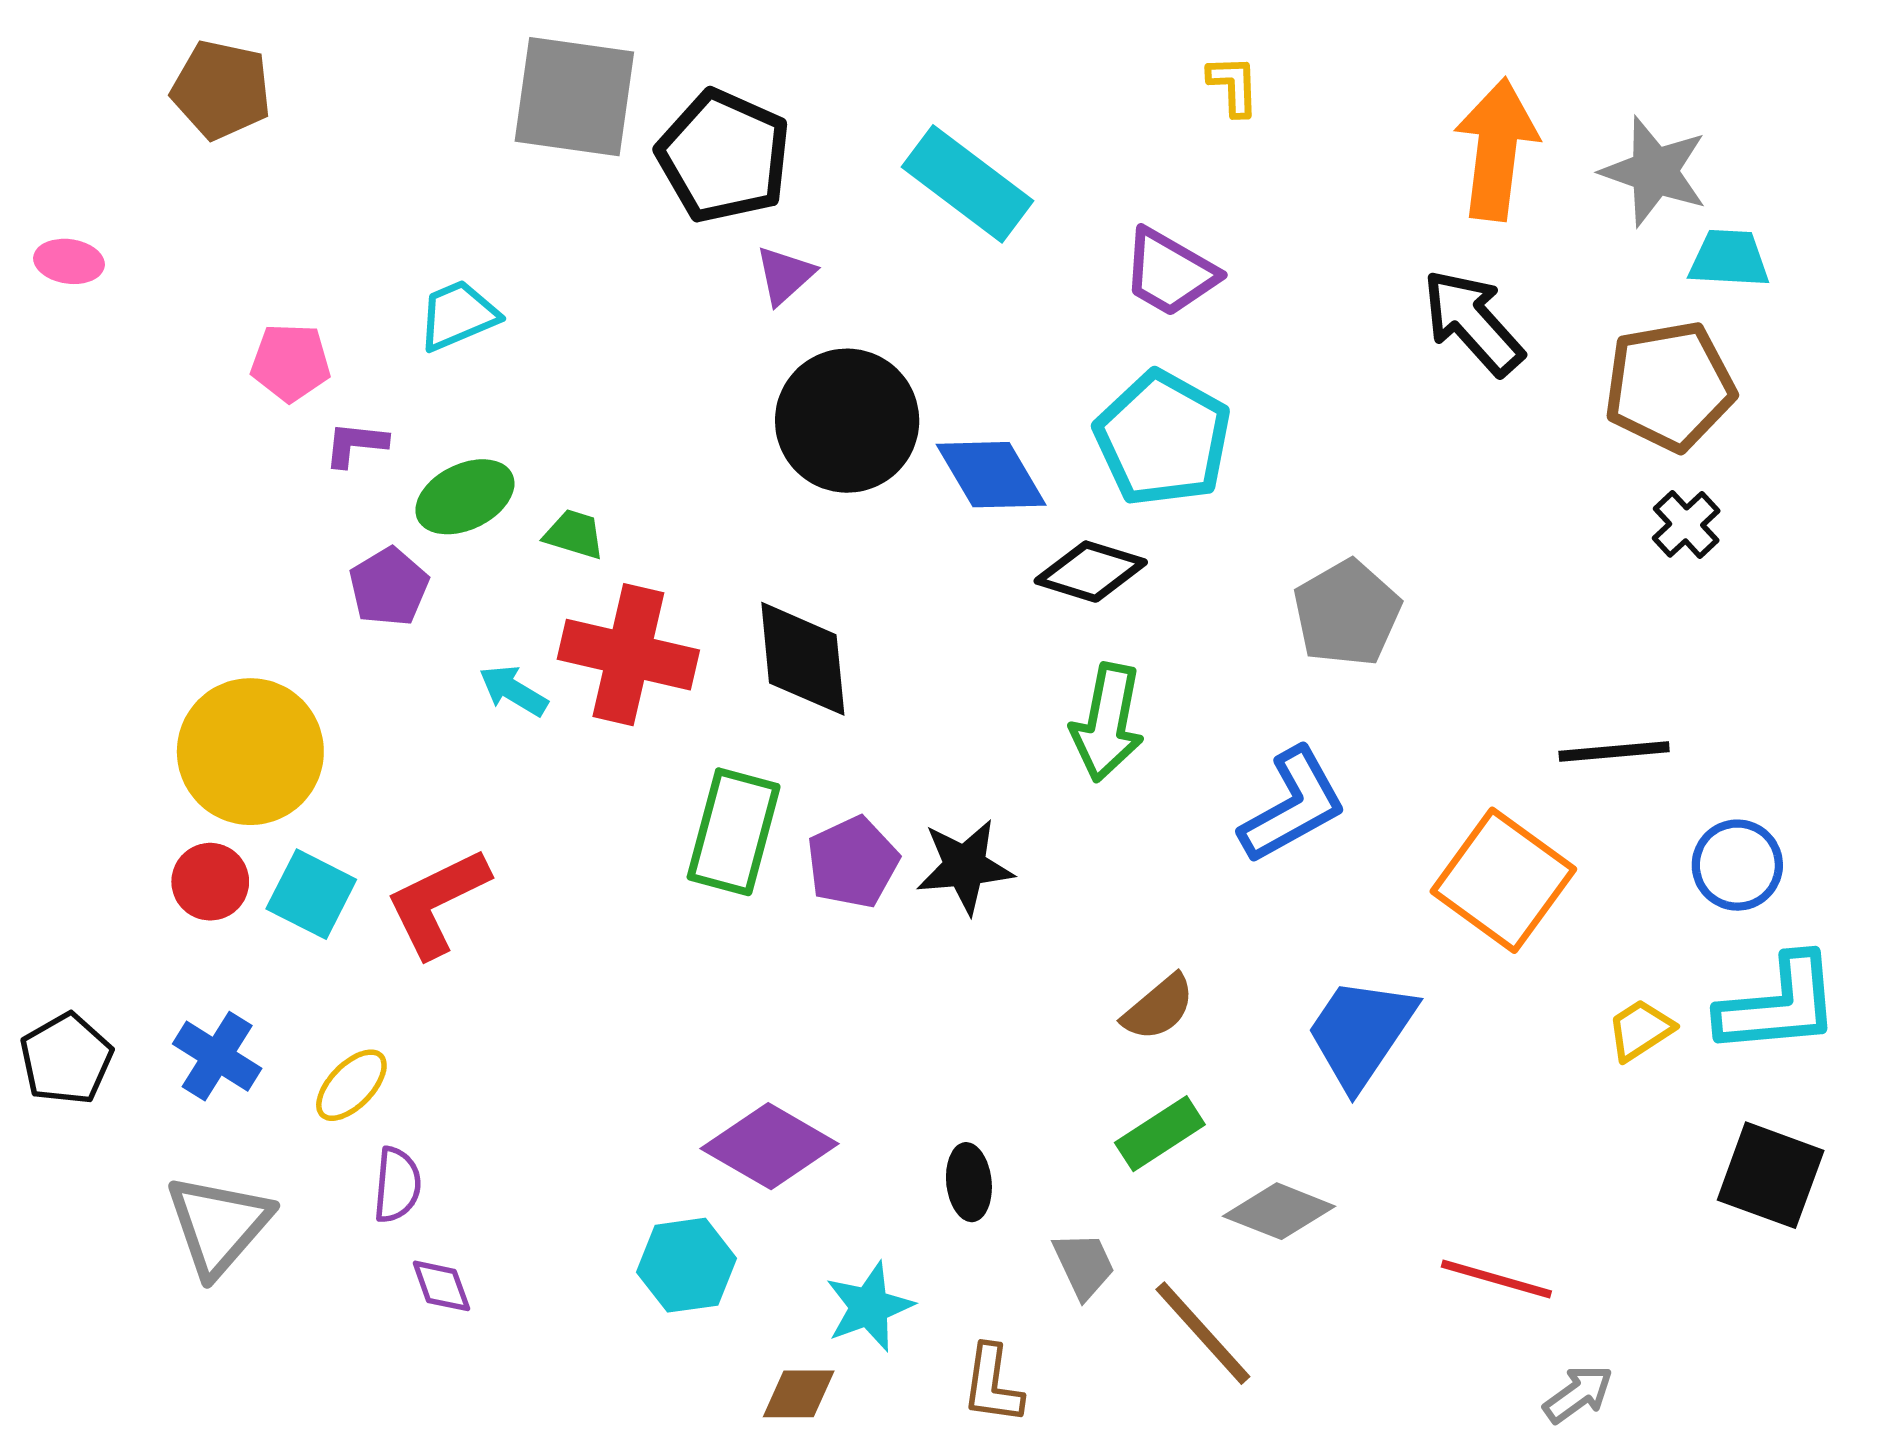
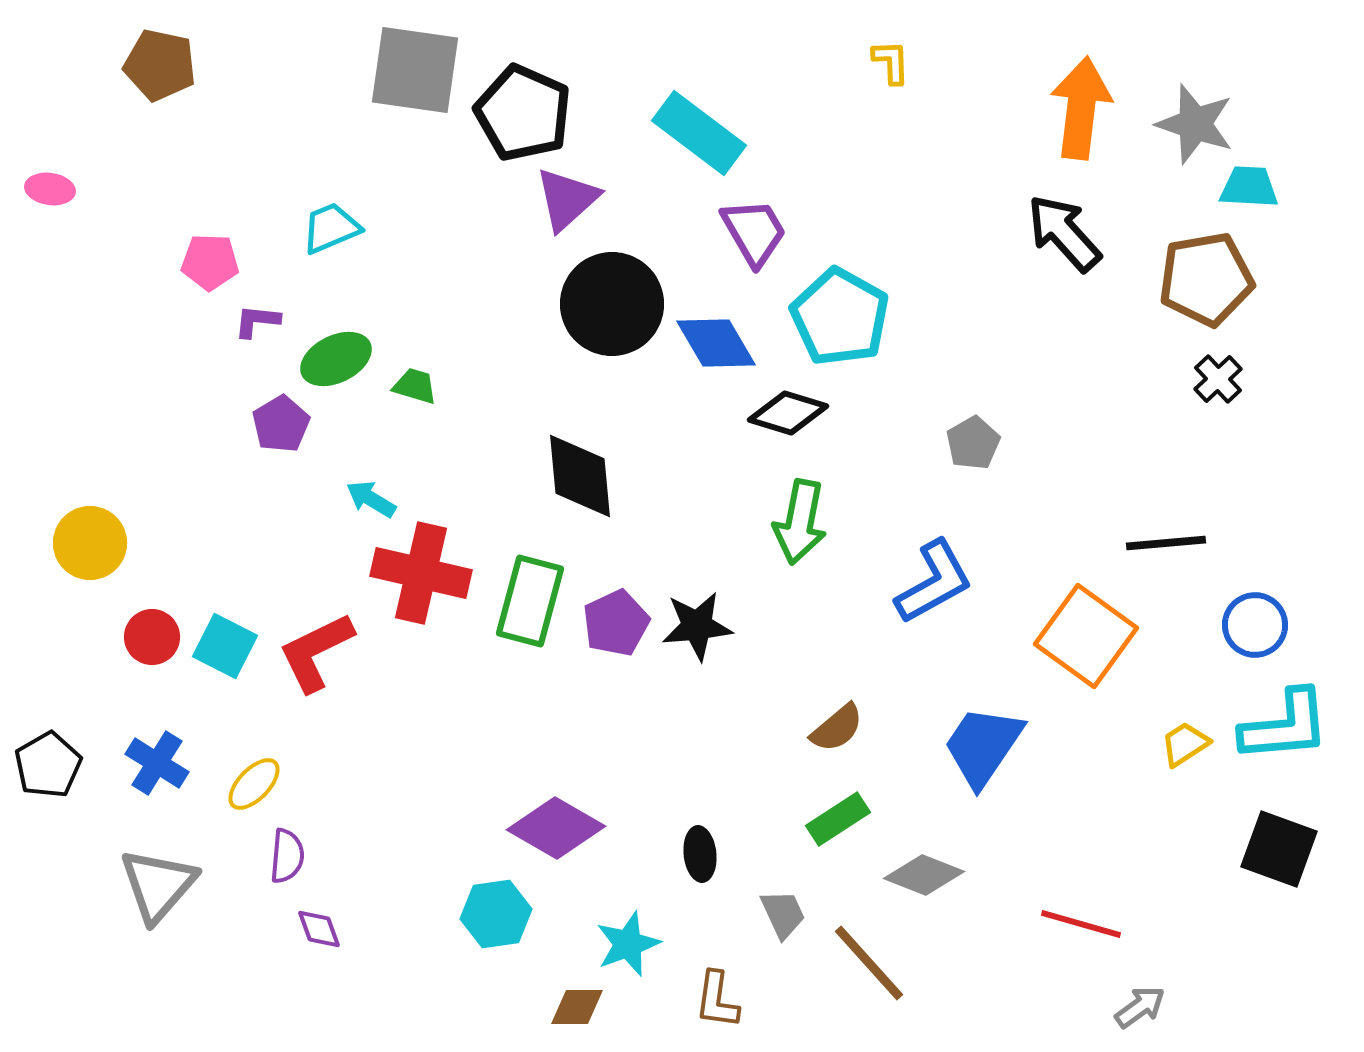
purple trapezoid: (1170, 272) -> (754, 232), moved, turned -150
purple triangle: (785, 275) -> (567, 199), size x1.5
gray pentagon: (1347, 613) -> (973, 443), size x0.7
red cross: (628, 655) -> (421, 573), moved
yellow circle: (250, 752) -> (90, 543), moved, size x0.7

